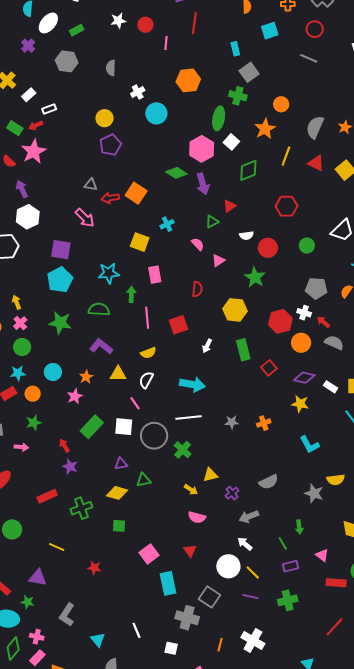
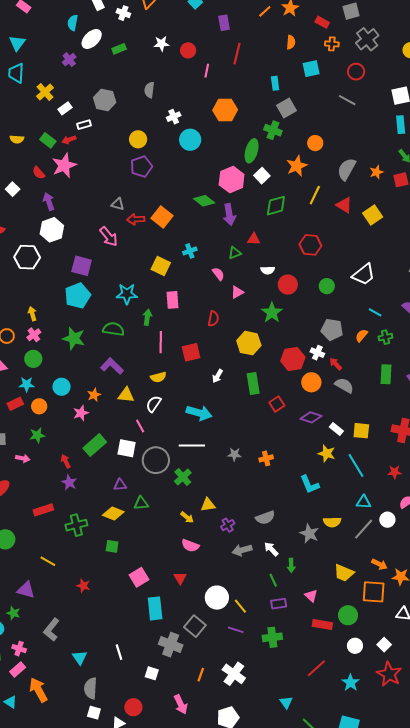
gray hexagon: (67, 61) -> (105, 100), moved
red triangle: (230, 206) -> (254, 239), turned 32
yellow star: (300, 404) -> (327, 453), moved
white arrow: (245, 544) -> (271, 549), moved

